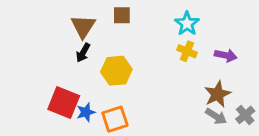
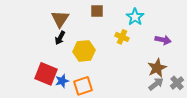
brown square: (122, 15) -> (97, 11), moved
yellow cross: (187, 51) -> (122, 37), moved
gray arrow: (216, 116) -> (156, 84), turned -70

